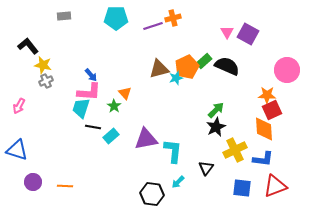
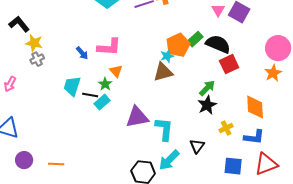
brown triangle: (159, 69) -> (163, 72), moved
pink L-shape: (89, 92) -> (109, 47), moved
orange star: (267, 95) -> (273, 73), moved, turned -30
red square: (272, 110) -> (229, 64), moved
black line: (93, 127) -> (90, 95), moved
cyan rectangle: (111, 136) -> (102, 102), moved
yellow cross: (235, 150) -> (226, 128), size x0.6
cyan arrow: (178, 182) -> (169, 160), size x1.6

